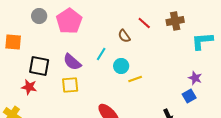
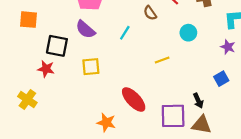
purple semicircle: (72, 62) -> (85, 29), moved
cyan circle: (121, 66) -> (188, 33), moved
purple star: (195, 78) -> (228, 47), moved

